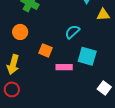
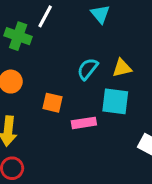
yellow triangle: (103, 15) -> (122, 68), moved

